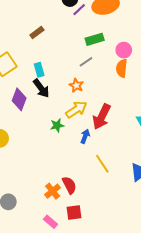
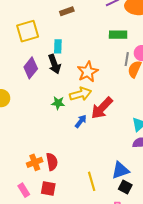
gray line: (86, 62) -> (127, 59), moved, turned -64
orange star: (76, 85) -> (88, 72), size x1.5
yellow line: (102, 164) -> (92, 181), moved

